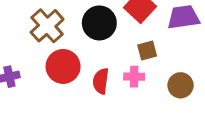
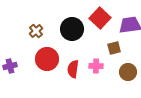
brown cross: (47, 26) -> (36, 31), size x0.6
brown square: (147, 51) -> (114, 48), moved

